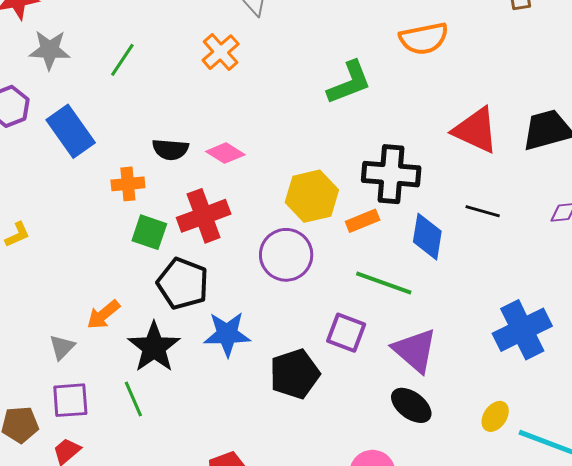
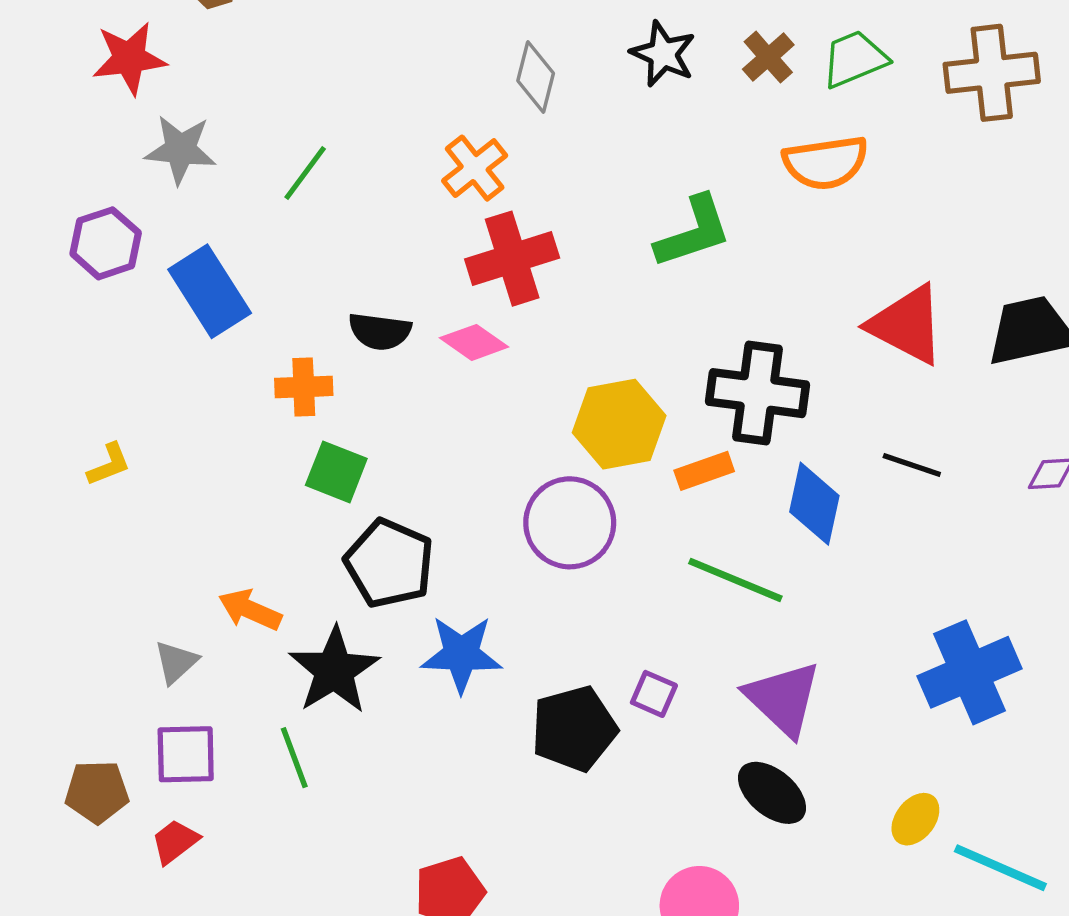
red cross: (204, 216) -> (512, 259), moved
orange arrow: (103, 315) -> (250, 610), turned 60
purple square: (346, 333) -> (654, 694), moved, size x0.7

